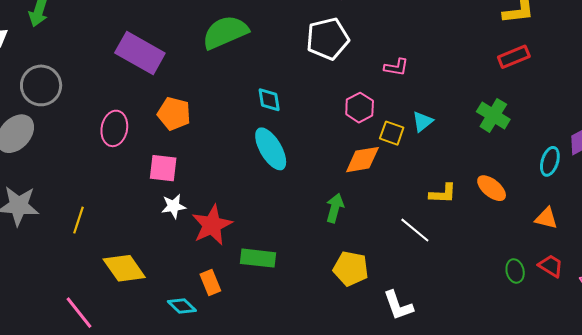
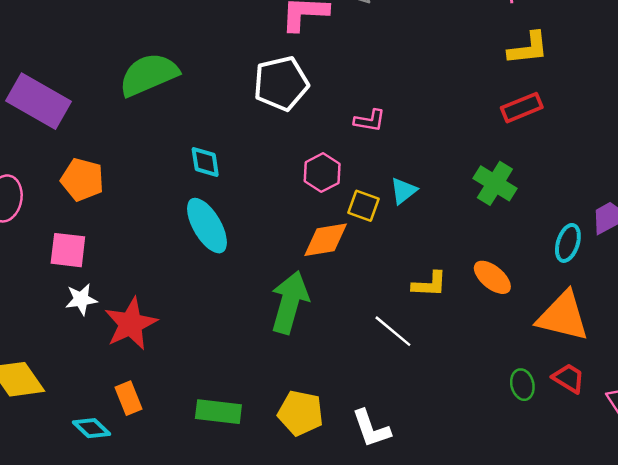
green arrow: (335, 208) -> (290, 302), size x1.6
orange triangle: (546, 218) -> (563, 316), size x1.8
green rectangle: (258, 258) -> (218, 412), moved
yellow pentagon: (351, 269) -> (301, 413), moved

